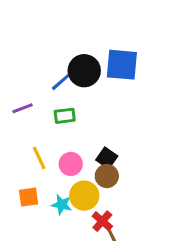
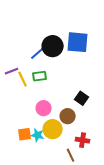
yellow line: (39, 158) -> (23, 79), moved
black square: (107, 158) -> (82, 98), moved
orange square: (29, 197) -> (25, 134), moved
red cross: (102, 221) -> (83, 140), moved, turned -32

